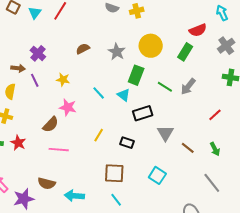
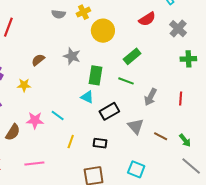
yellow circle: (151, 46) -> (103, 31), moved
green rectangle: (185, 52) -> (132, 56), moved, turned 30
yellow star: (63, 80) -> (24, 85), moved
gray arrow: (188, 86) -> (150, 97), moved
cyan line: (99, 93) -> (58, 116), moved
red line: (215, 115) -> (181, 99), turned -32
brown semicircle: (51, 124) -> (13, 132), moved
green arrow: (215, 149) -> (185, 140), moved

